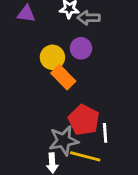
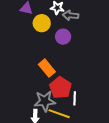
yellow circle: (52, 57) -> (42, 23), moved
orange rectangle: (63, 77) -> (47, 68), moved

